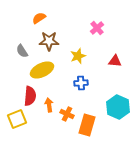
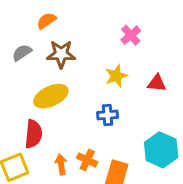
gray semicircle: (22, 51) -> (22, 53), moved, turned 88
yellow star: (78, 56) -> (116, 76), moved
orange arrow: (49, 105) -> (61, 164), moved

